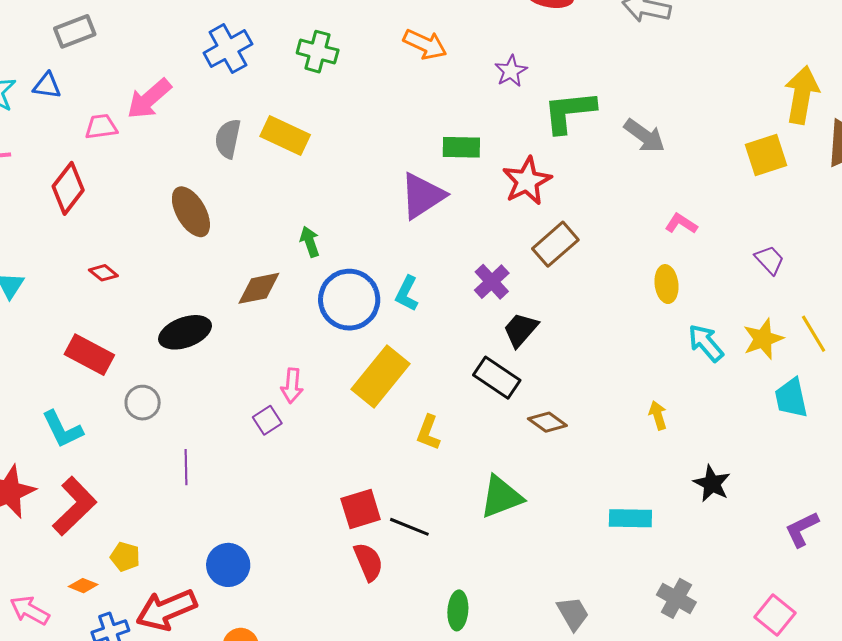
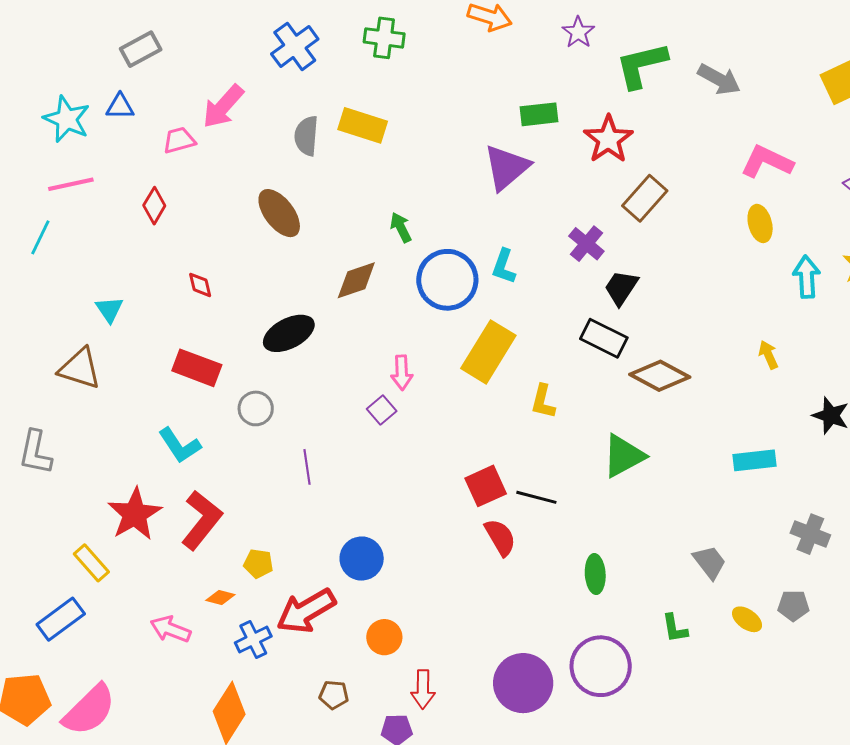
red diamond: (68, 188) -> (154, 206), size x0.7
pink L-shape: (681, 224) -> (767, 162), size x1.6
red diamond: (103, 273) -> (200, 285), turned 44
cyan arrow: (706, 343) -> (807, 277), turned 45
brown diamond: (547, 422) -> (660, 376), size x1.5

